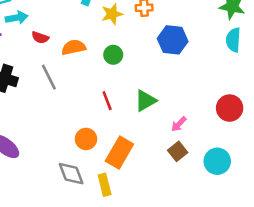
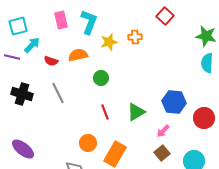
cyan arrow: (17, 18) -> (32, 45), turned -36
blue hexagon: (173, 40) -> (174, 102), moved
orange semicircle: (74, 47) -> (78, 55), moved
green circle: (113, 55) -> (101, 78), moved

